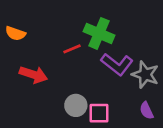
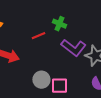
green cross: (99, 33) -> (59, 24), size x0.6

